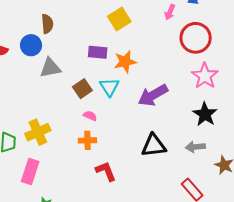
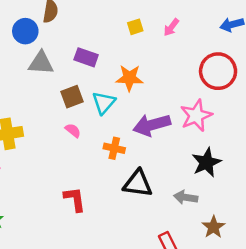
pink arrow: (170, 12) -> (171, 27), moved
yellow square: (119, 19) -> (135, 27), size x0.6
purple rectangle: (98, 52) -> (86, 57), moved
pink star: (205, 76) -> (196, 116), moved
orange cross: (87, 140) -> (114, 148), moved

